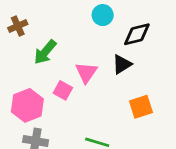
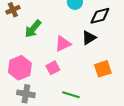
pink triangle: (86, 73) -> (63, 44), turned 30
pink square: (63, 90) -> (53, 68), moved, turned 32

